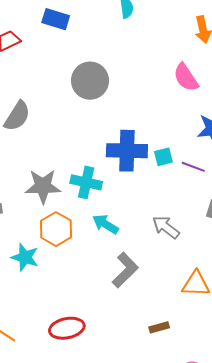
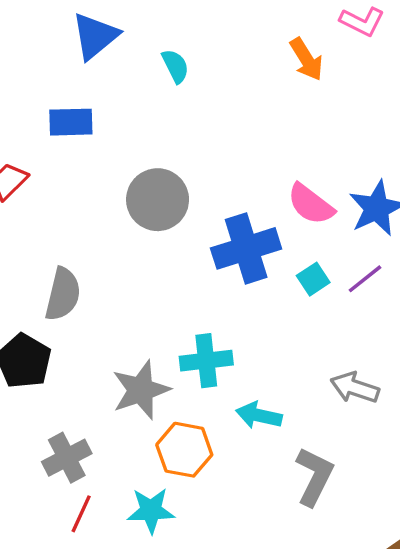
pink semicircle: (186, 77) -> (311, 204), moved
blue cross: (127, 151) -> (246, 248), moved
purple line: (193, 167) -> (365, 279), turned -40

